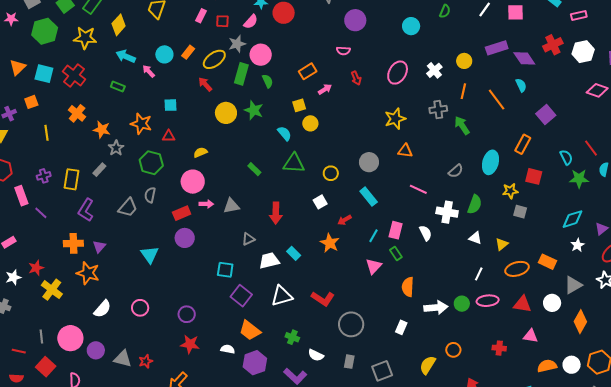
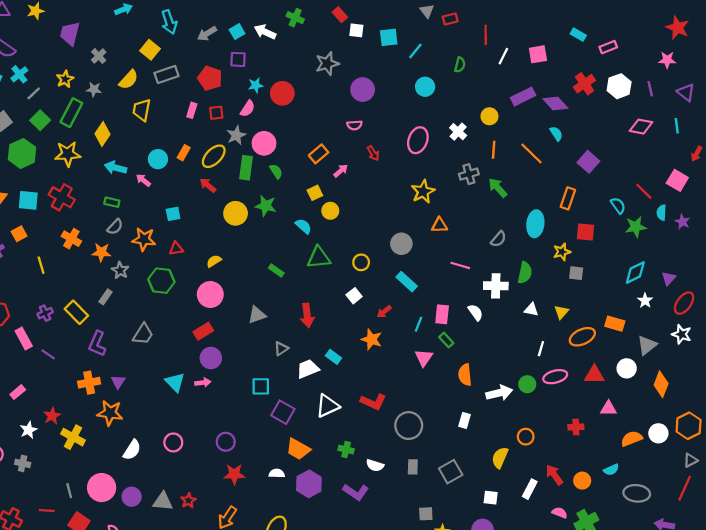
yellow rectangle: (72, 179) -> (76, 312), turned -45
gray semicircle: (150, 195) -> (115, 227), moved, turned -140
pink arrow: (206, 204) -> (203, 382), moved

